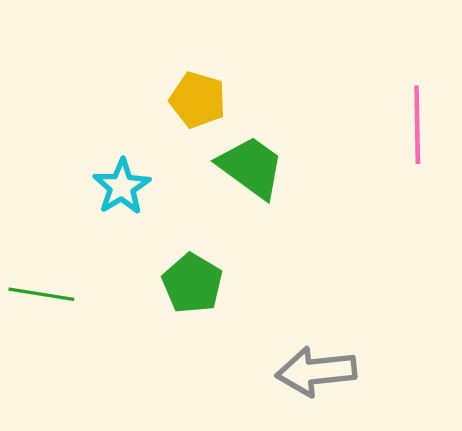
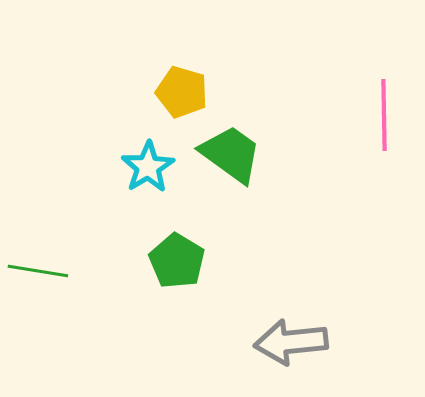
cyan star: (122, 187) -> (148, 167), moved

